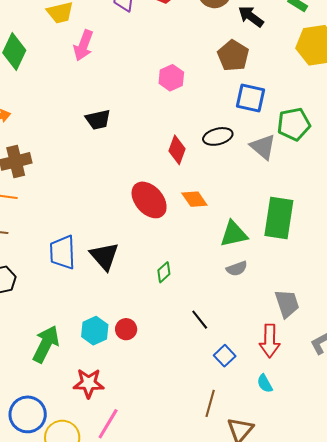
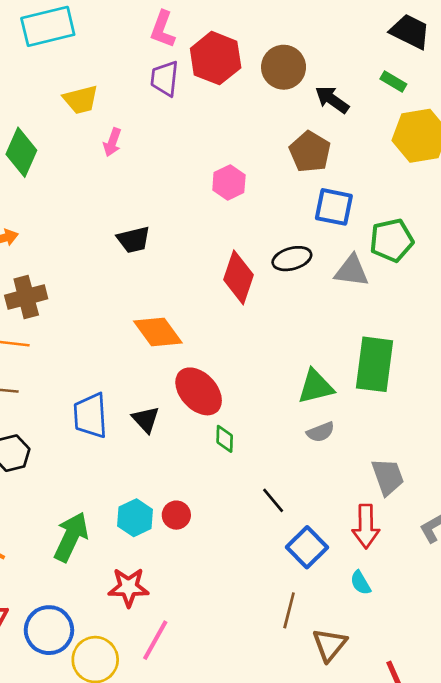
pink arrow: (83, 45) -> (112, 142), size x0.7
gray triangle: (263, 147) -> (352, 271), turned -32
red diamond: (177, 150) -> (239, 277), size x1.4
orange diamond: (194, 199) -> (158, 332), moved, size x1.4
red ellipse: (149, 200) -> (199, 391), moved
black triangle: (104, 256) -> (146, 419), size x0.7
green diamond: (164, 272) -> (225, 439), turned -45
blue square: (225, 356) -> (307, 547), size x1.4

